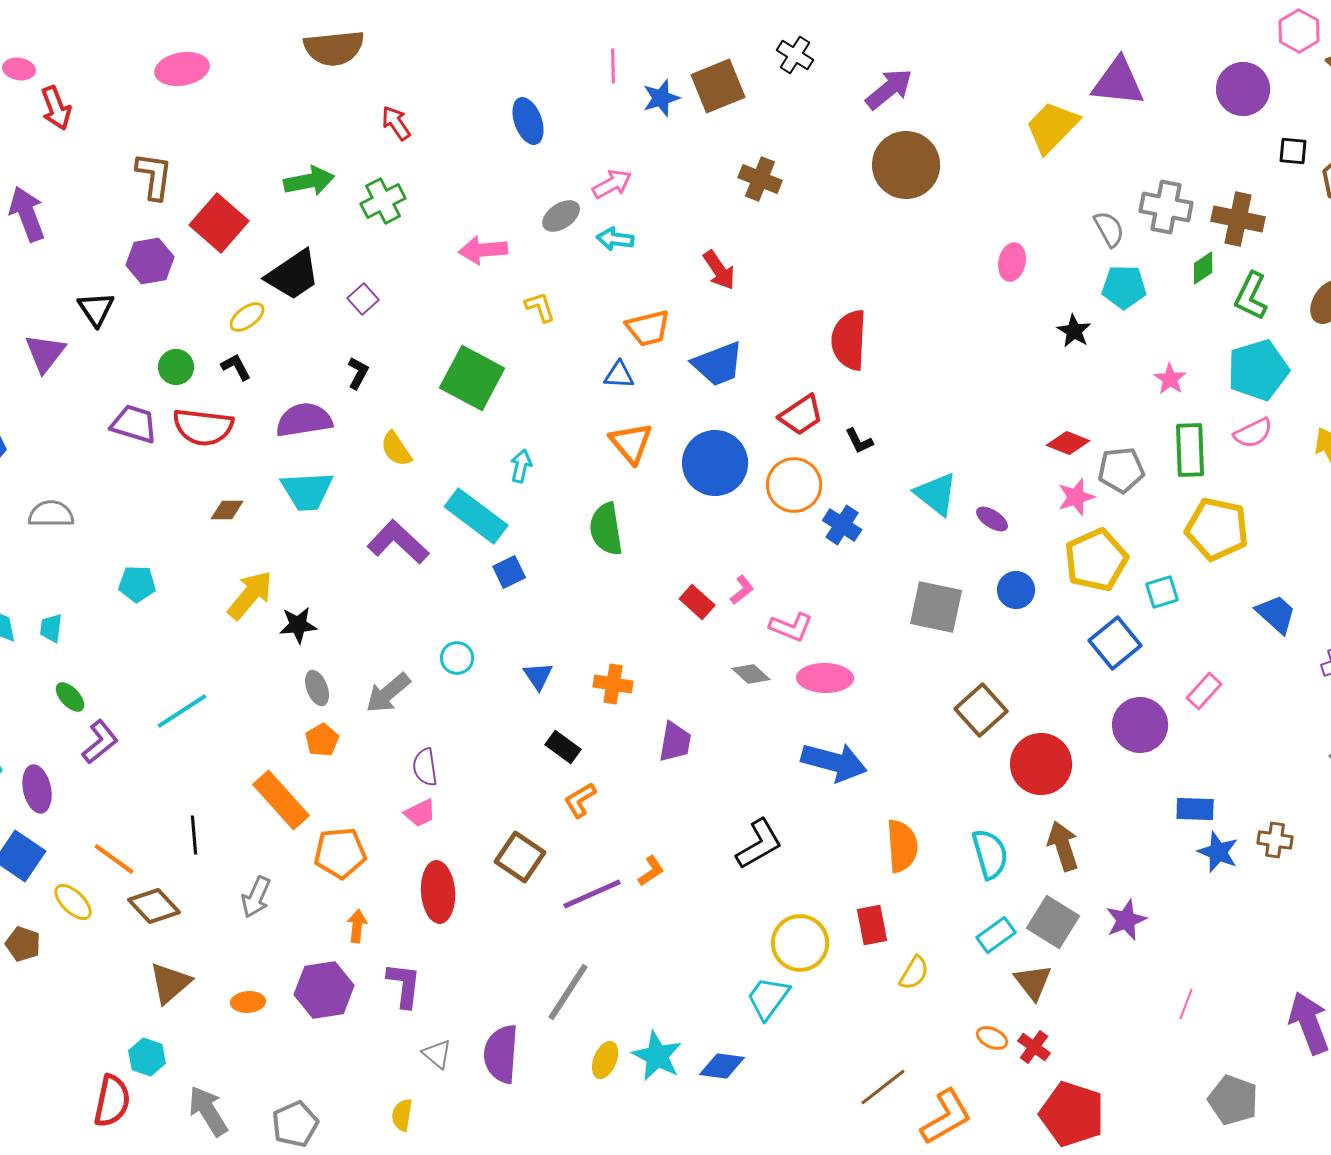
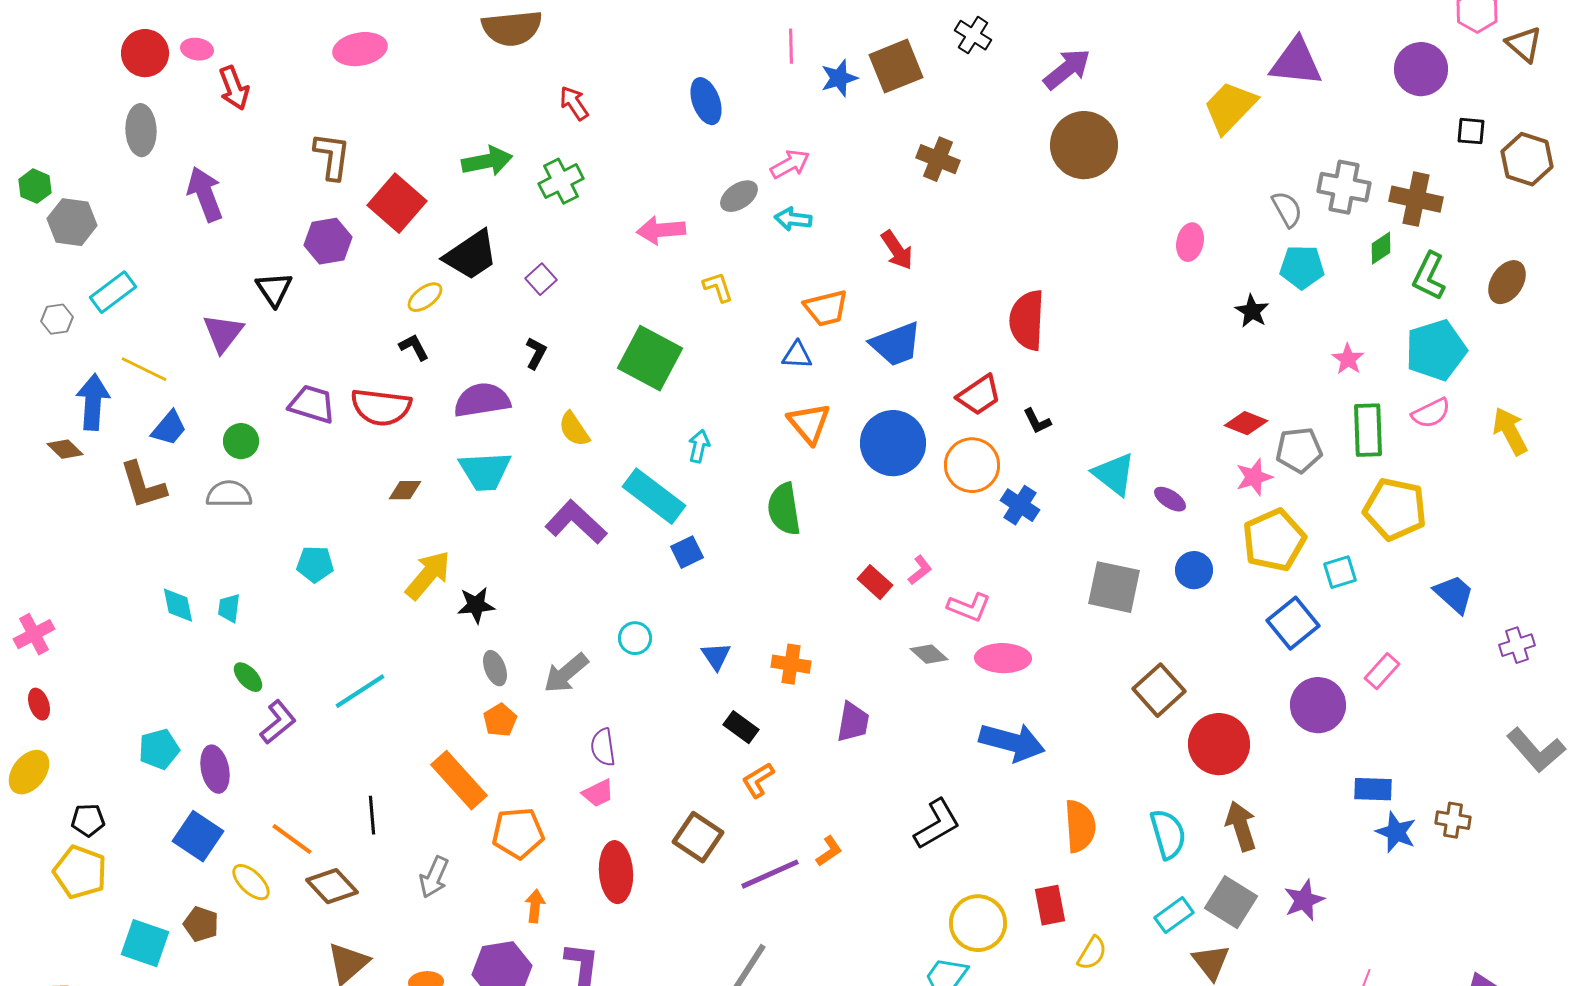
green circle: (176, 367) -> (241, 441), moved

